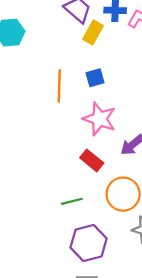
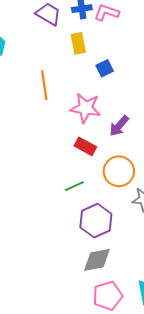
yellow rectangle: (93, 32) -> (78, 43), moved, turned -30
blue square: (95, 78) -> (105, 68), moved

